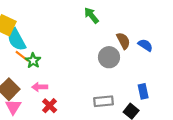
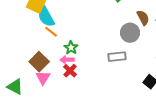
green star: (33, 61) -> (71, 48), moved
gray rectangle: (103, 101) -> (117, 57), moved
red cross: (50, 106) -> (70, 71), moved

